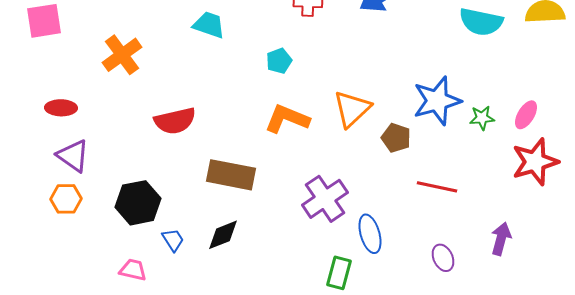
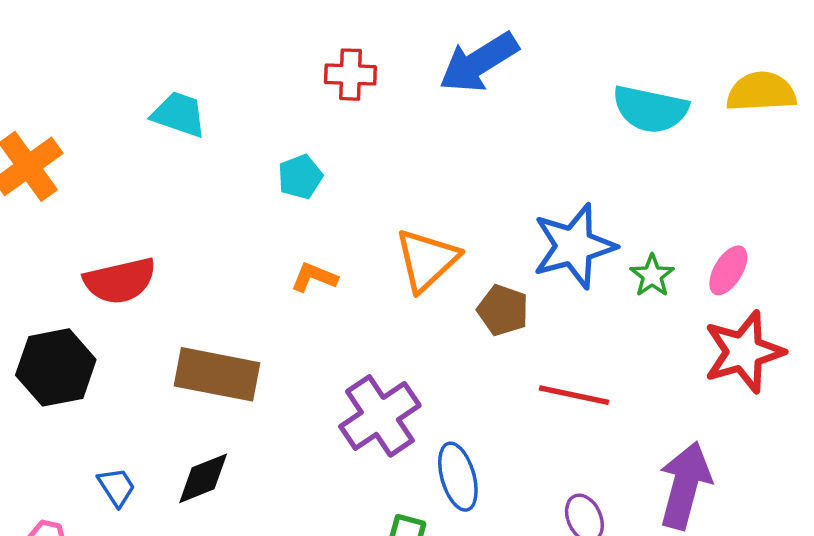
green star: (482, 118) -> (652, 276), turned -30
orange L-shape: (287, 119) -> (314, 277), size x0.6
black hexagon: (138, 203) -> (56, 367), moved
purple arrow: (501, 239) -> (685, 485), size x1.5

